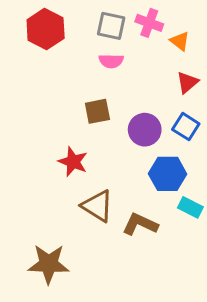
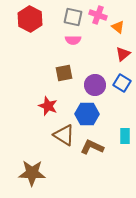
blue hexagon: (168, 174) -> (87, 114), moved
cyan rectangle: (190, 207) -> (125, 136), turned 63

